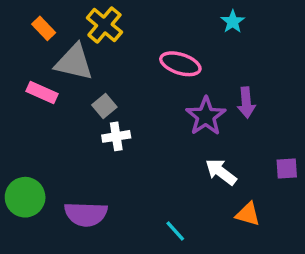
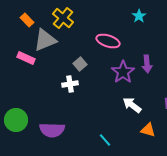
gray triangle: (74, 62) -> (45, 40), turned -35
gray square: (104, 106) -> (80, 64), moved

